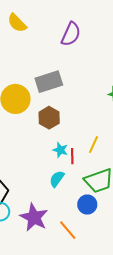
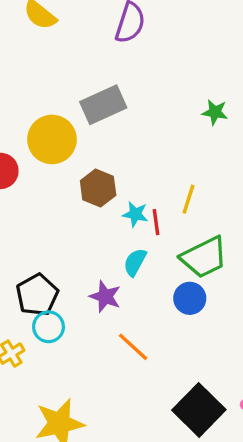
brown hexagon: (49, 118) -> (98, 188), moved
purple star: (34, 217) -> (105, 297), moved, size x0.7
orange line: (68, 230) -> (133, 347), moved

